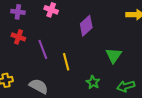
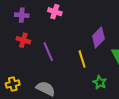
purple diamond: (86, 26) -> (98, 37), moved
yellow line: (66, 62) -> (82, 59), moved

